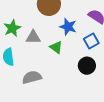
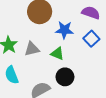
black circle: (87, 66) -> (65, 77), moved

